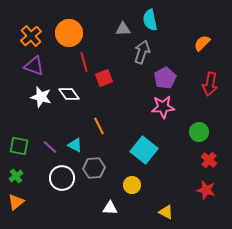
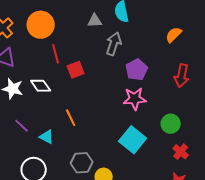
purple line: (50, 147) -> (22, 126), moved
cyan square: (144, 150) -> (133, 140), moved
gray hexagon: (94, 168) -> (82, 163), moved

